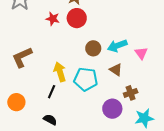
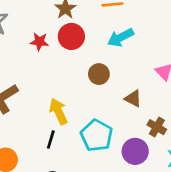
cyan arrow: (117, 46) -> (120, 38), moved
cyan pentagon: (86, 79) -> (97, 135), moved, turned 30
brown cross: (131, 93) -> (157, 127), turned -32

